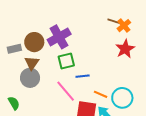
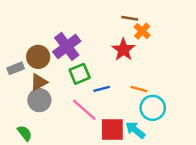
orange cross: (124, 26) -> (142, 31), moved
red star: (125, 49) -> (123, 50), moved
brown triangle: (32, 63) -> (39, 82), turned 35
orange line: (101, 94) -> (139, 89), moved

